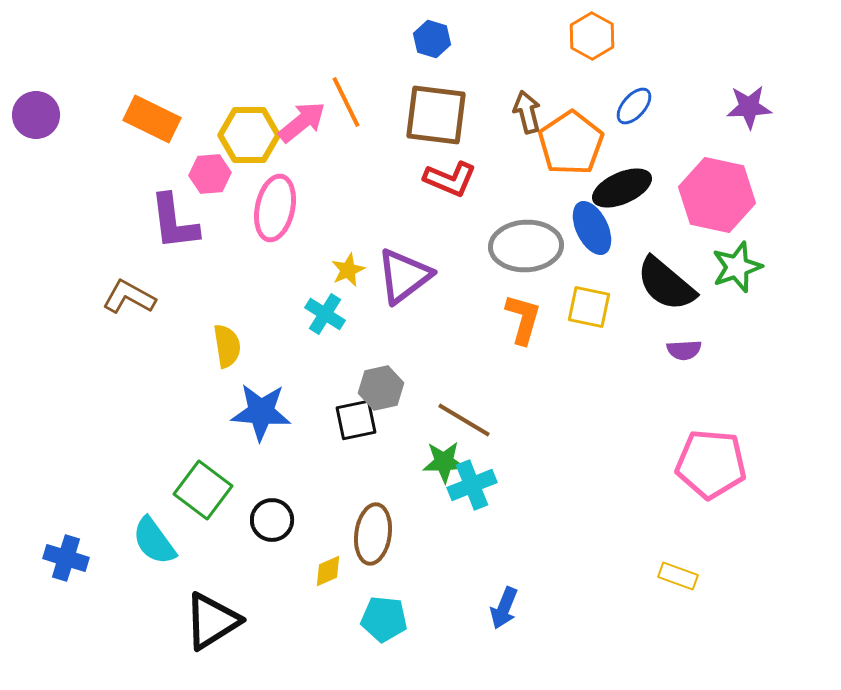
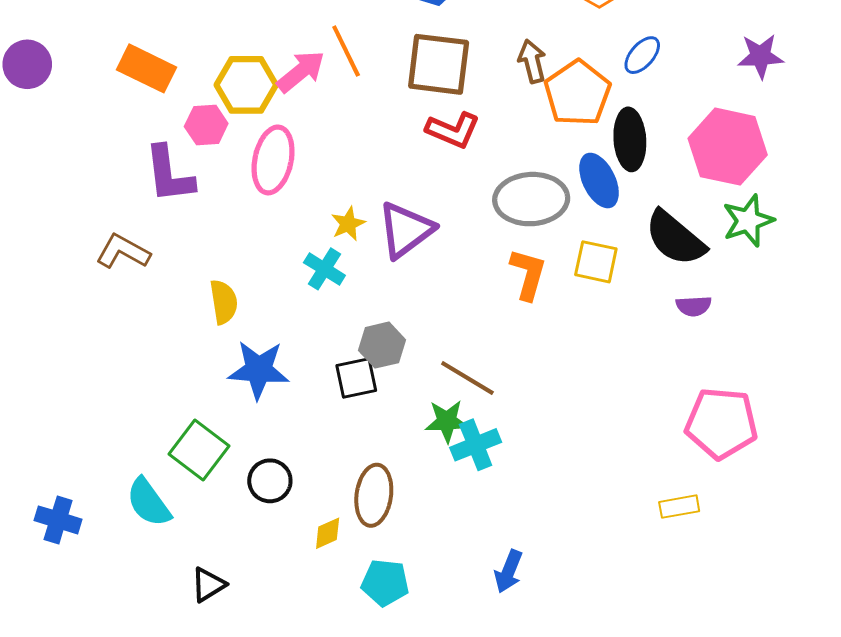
black ellipse: (622, 188) -> (630, 139), turned -70
yellow rectangle: (678, 576) -> (679, 507), moved, turned -30
black triangle: (212, 621) -> (208, 585), size x0.6

